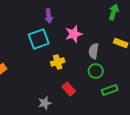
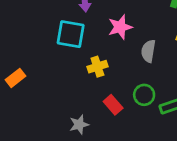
cyan square: (39, 39) -> (71, 34), turned 30
green circle: (96, 71) -> (144, 95), moved

